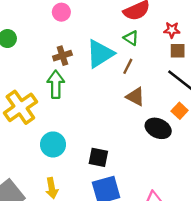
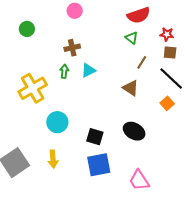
cyan triangle: (100, 54) -> (88, 70), moved, size x0.6
brown line: (128, 66) -> (142, 62), moved
green arrow: (56, 84) -> (64, 71), size x0.6
black ellipse: (158, 128) -> (134, 131), moved

